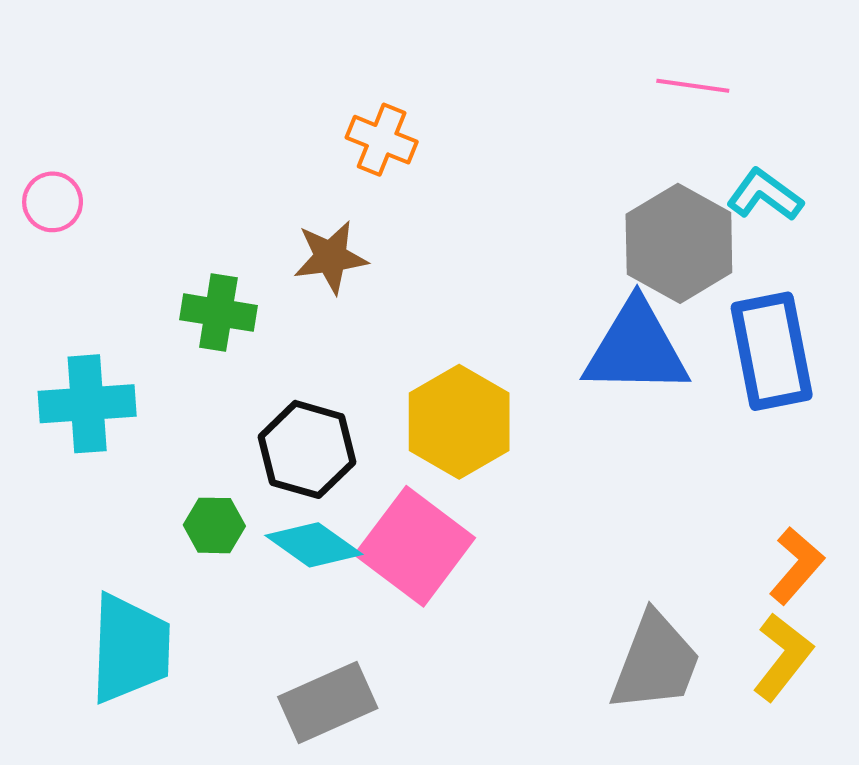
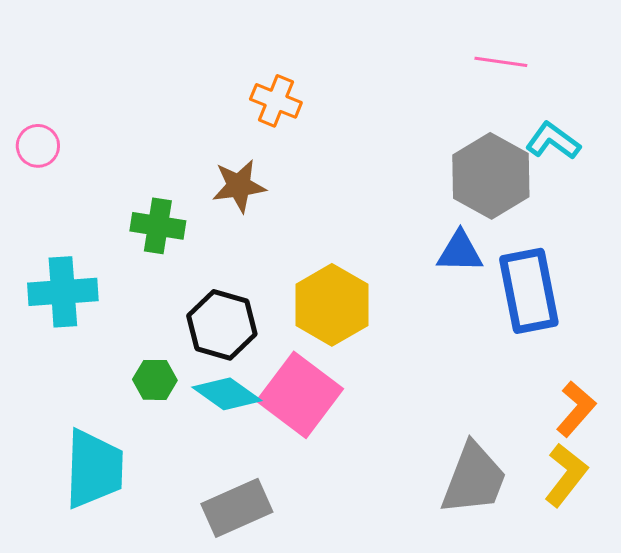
blue triangle: (636, 348) -> (460, 252), size x0.6
blue rectangle: (772, 351) -> (529, 291), moved

